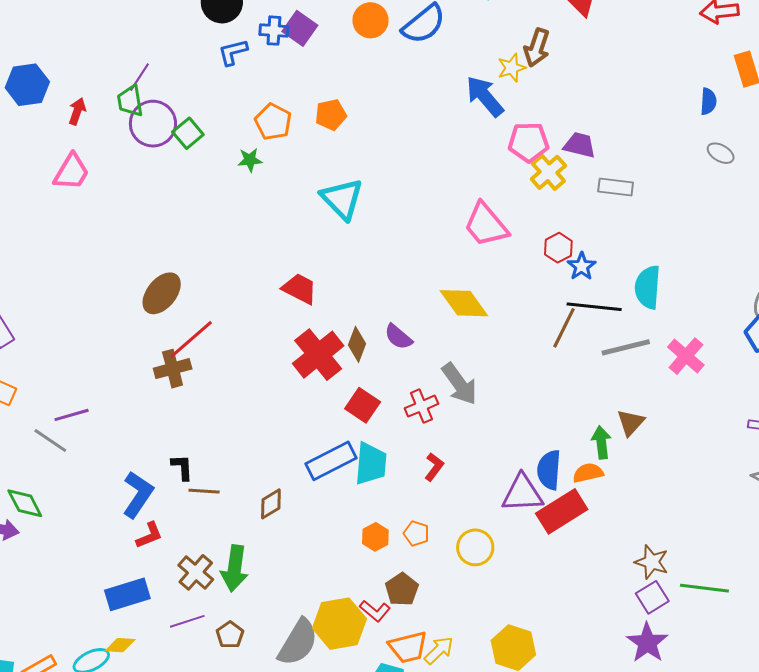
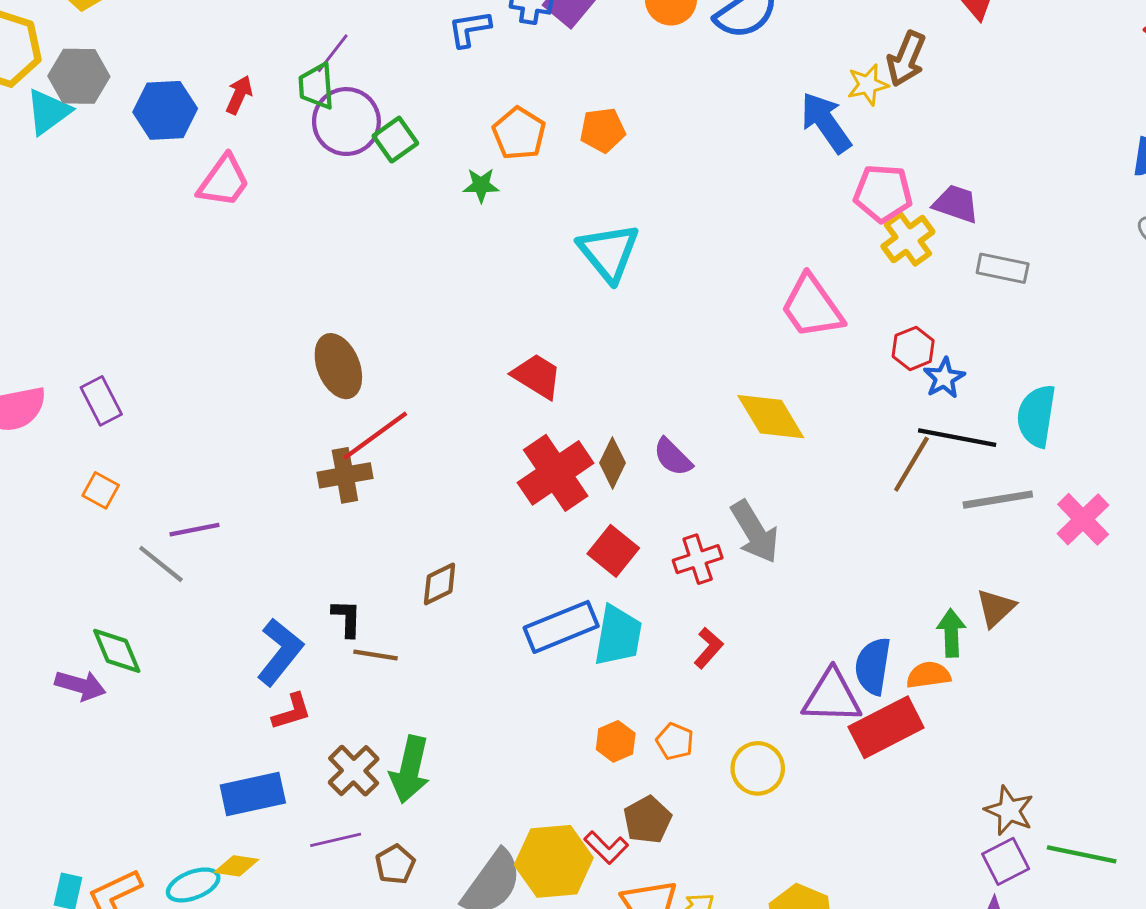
blue hexagon: (27, 85) -> (165, 110), moved
brown ellipse: (162, 293) -> (338, 366), turned -66
brown diamond: (271, 504) -> (440, 584), moved

